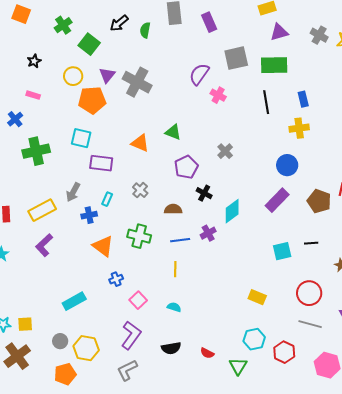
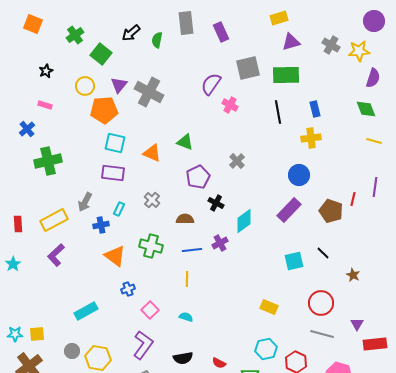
cyan square: (81, 138) -> (115, 143), moved
black line: (311, 243) -> (323, 253), turned 48

